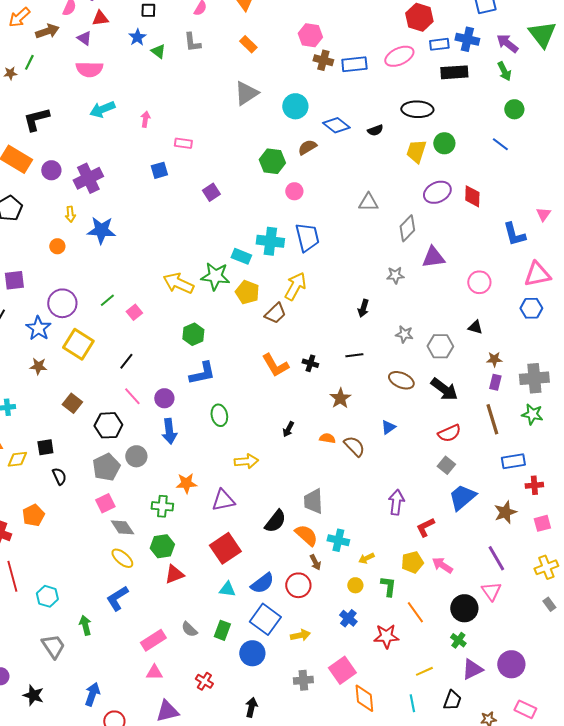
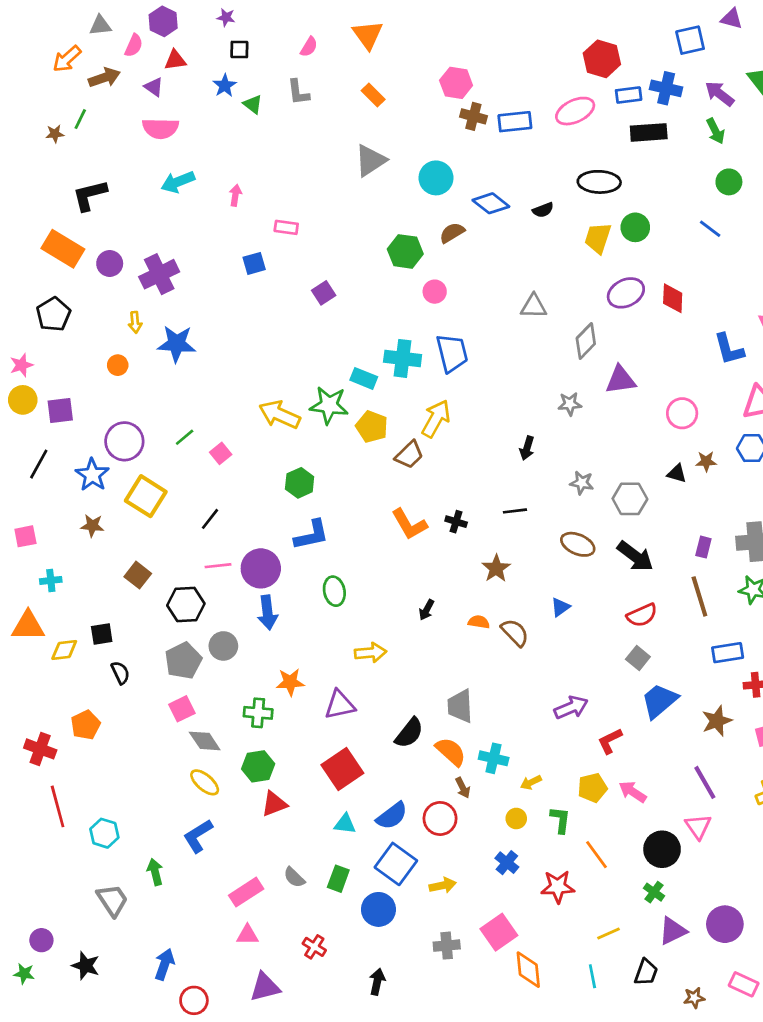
brown star: (494, 359) -> (706, 461), moved
pink line: (132, 396) -> (218, 566), turned -54
purple circle: (164, 398) -> (261, 568), size x1.5
purple arrow: (396, 502) -> (571, 707), turned 60

